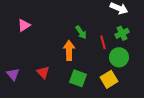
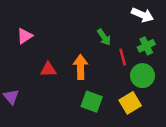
green arrow: (81, 32) -> (104, 37), moved
red triangle: (43, 72) -> (48, 69), moved, turned -48

